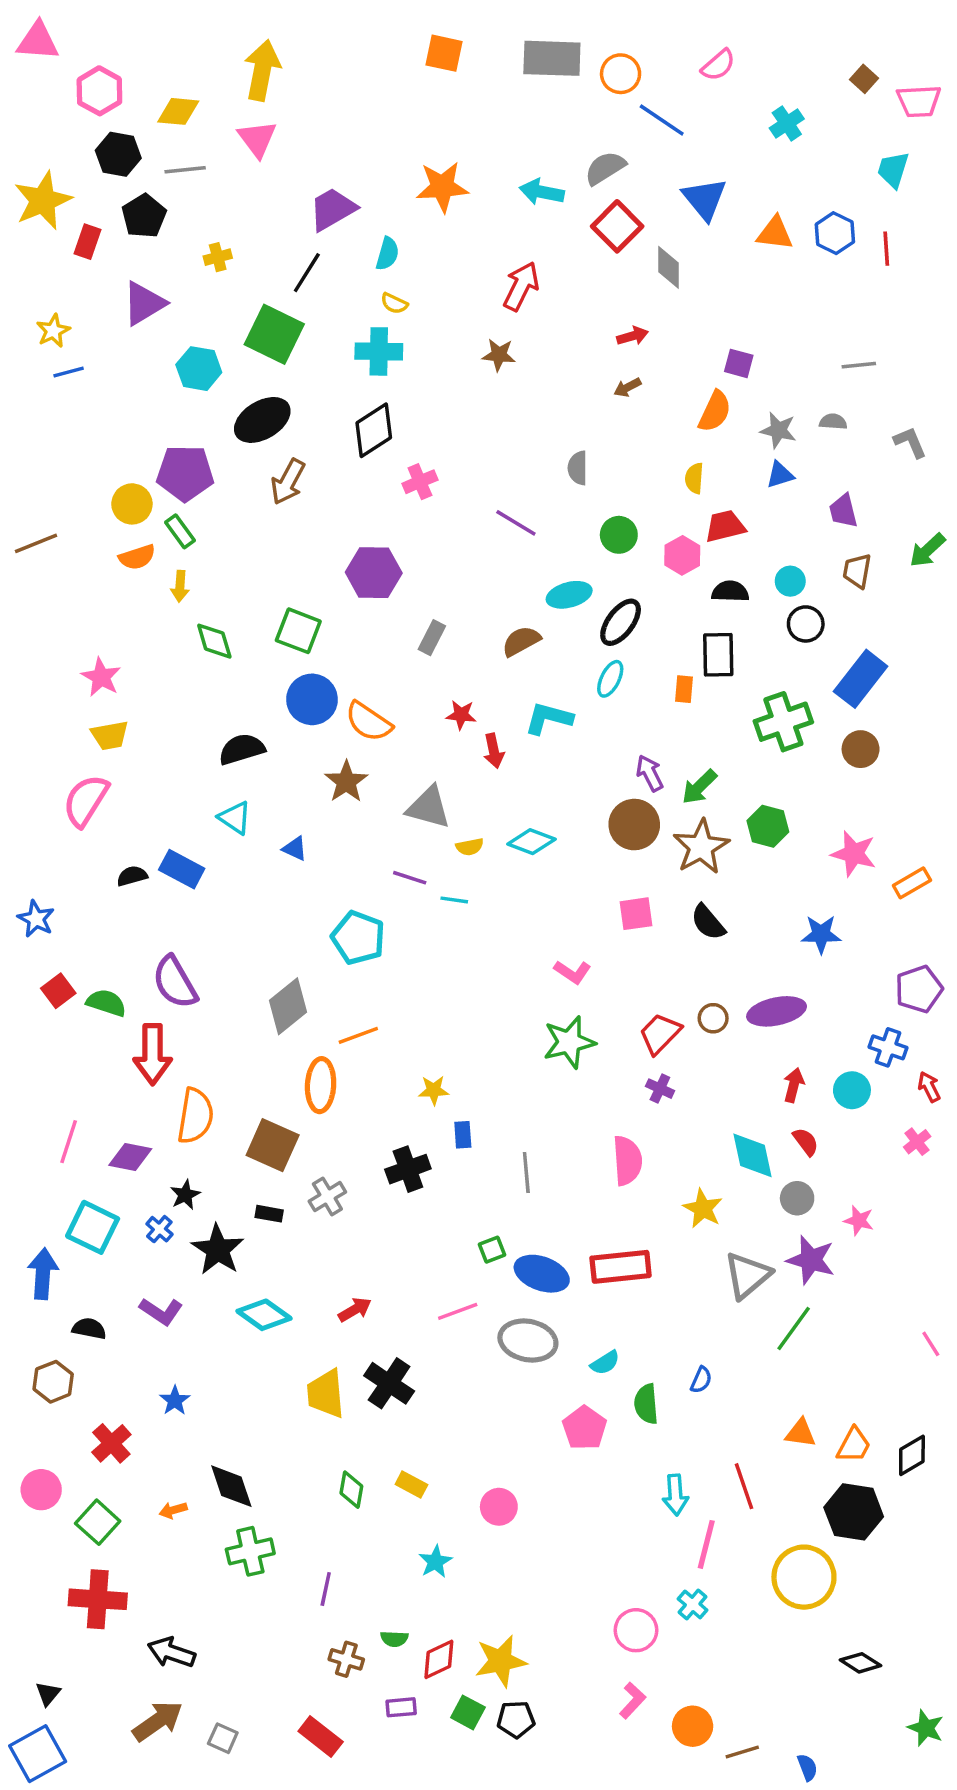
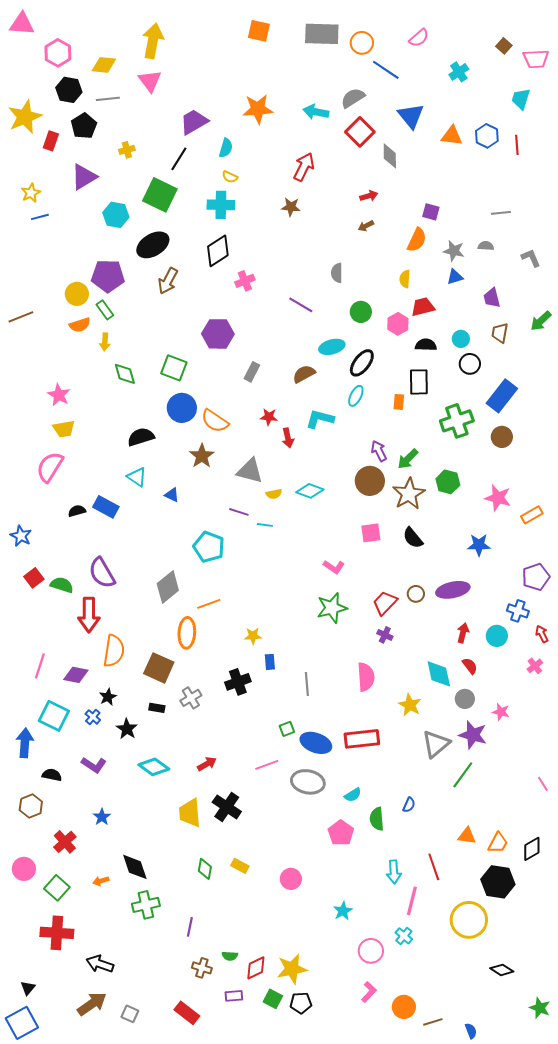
black star: (218, 1250) -> (127, 729), size x0.7
cyan star: (435, 1562) -> (343, 911), moved

